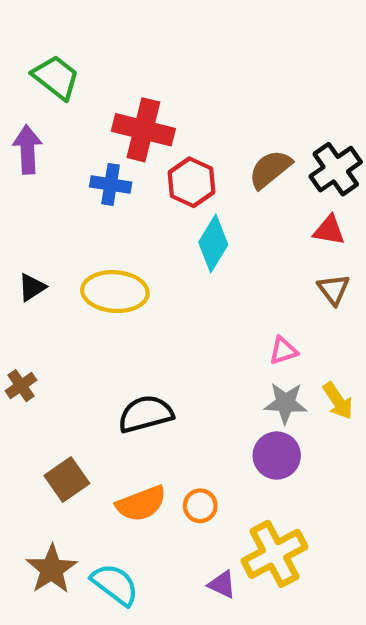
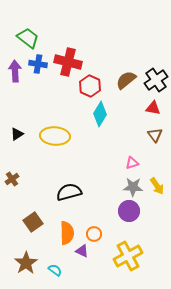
blue cross: (111, 184) -> (38, 64), moved
orange semicircle: (141, 504) -> (67, 233), turned -70
cyan semicircle: (115, 584) -> (55, 270), size x0.6
purple triangle: (222, 584) -> (82, 251), moved

